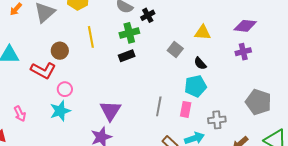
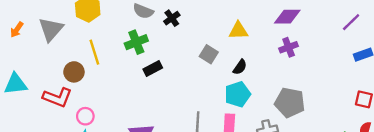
green cross: (129, 33) -> (136, 42), moved
yellow line: (91, 37) -> (94, 52), moved
black semicircle: (200, 63) -> (240, 67), turned -96
gray pentagon: (258, 102) -> (290, 103), moved

